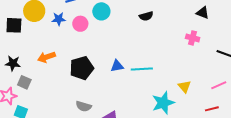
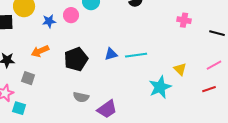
blue star: (59, 19) -> (49, 21), moved
gray square: (24, 82) -> (28, 78), moved

